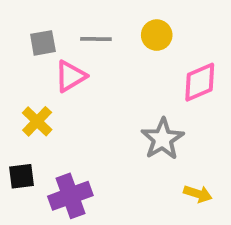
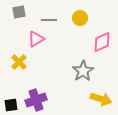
gray square: (43, 43) -> (19, 12), moved
black square: (21, 176) -> (11, 105), moved
yellow arrow: (198, 194) -> (101, 99), size x1.5

